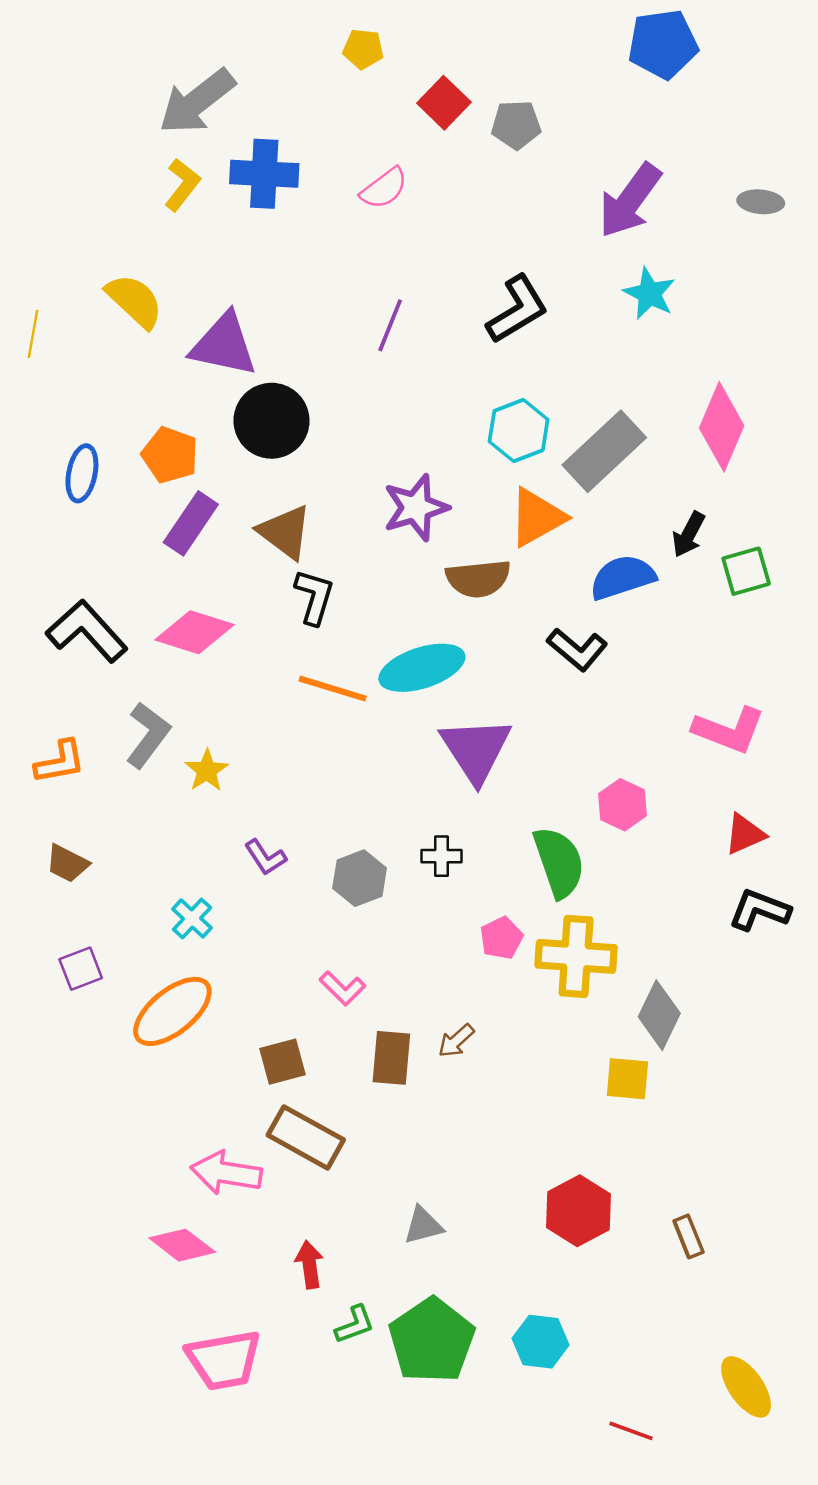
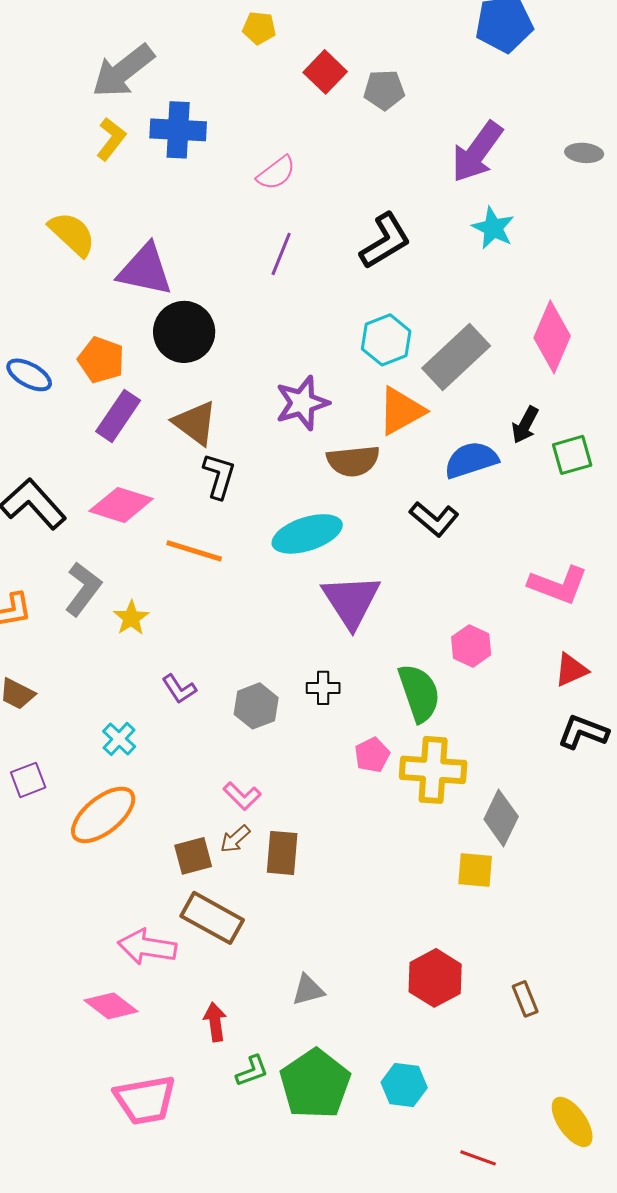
pink semicircle: (384, 188) -> (276, 173), moved
blue ellipse: (82, 473) -> (29, 375), turned -72
orange line: (333, 689) -> (194, 551), moved
brown arrow: (456, 1041) -> (235, 839), moved

